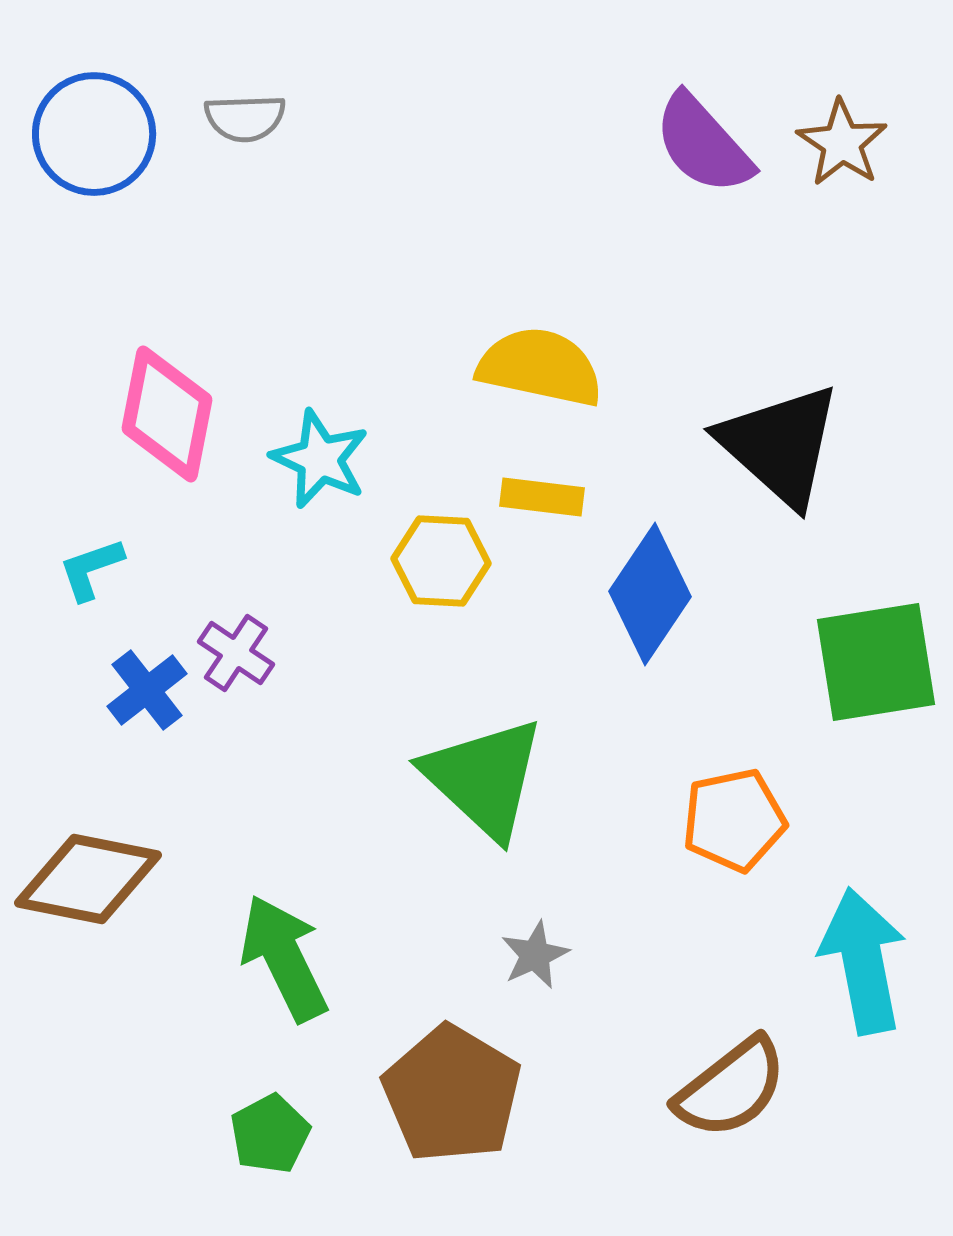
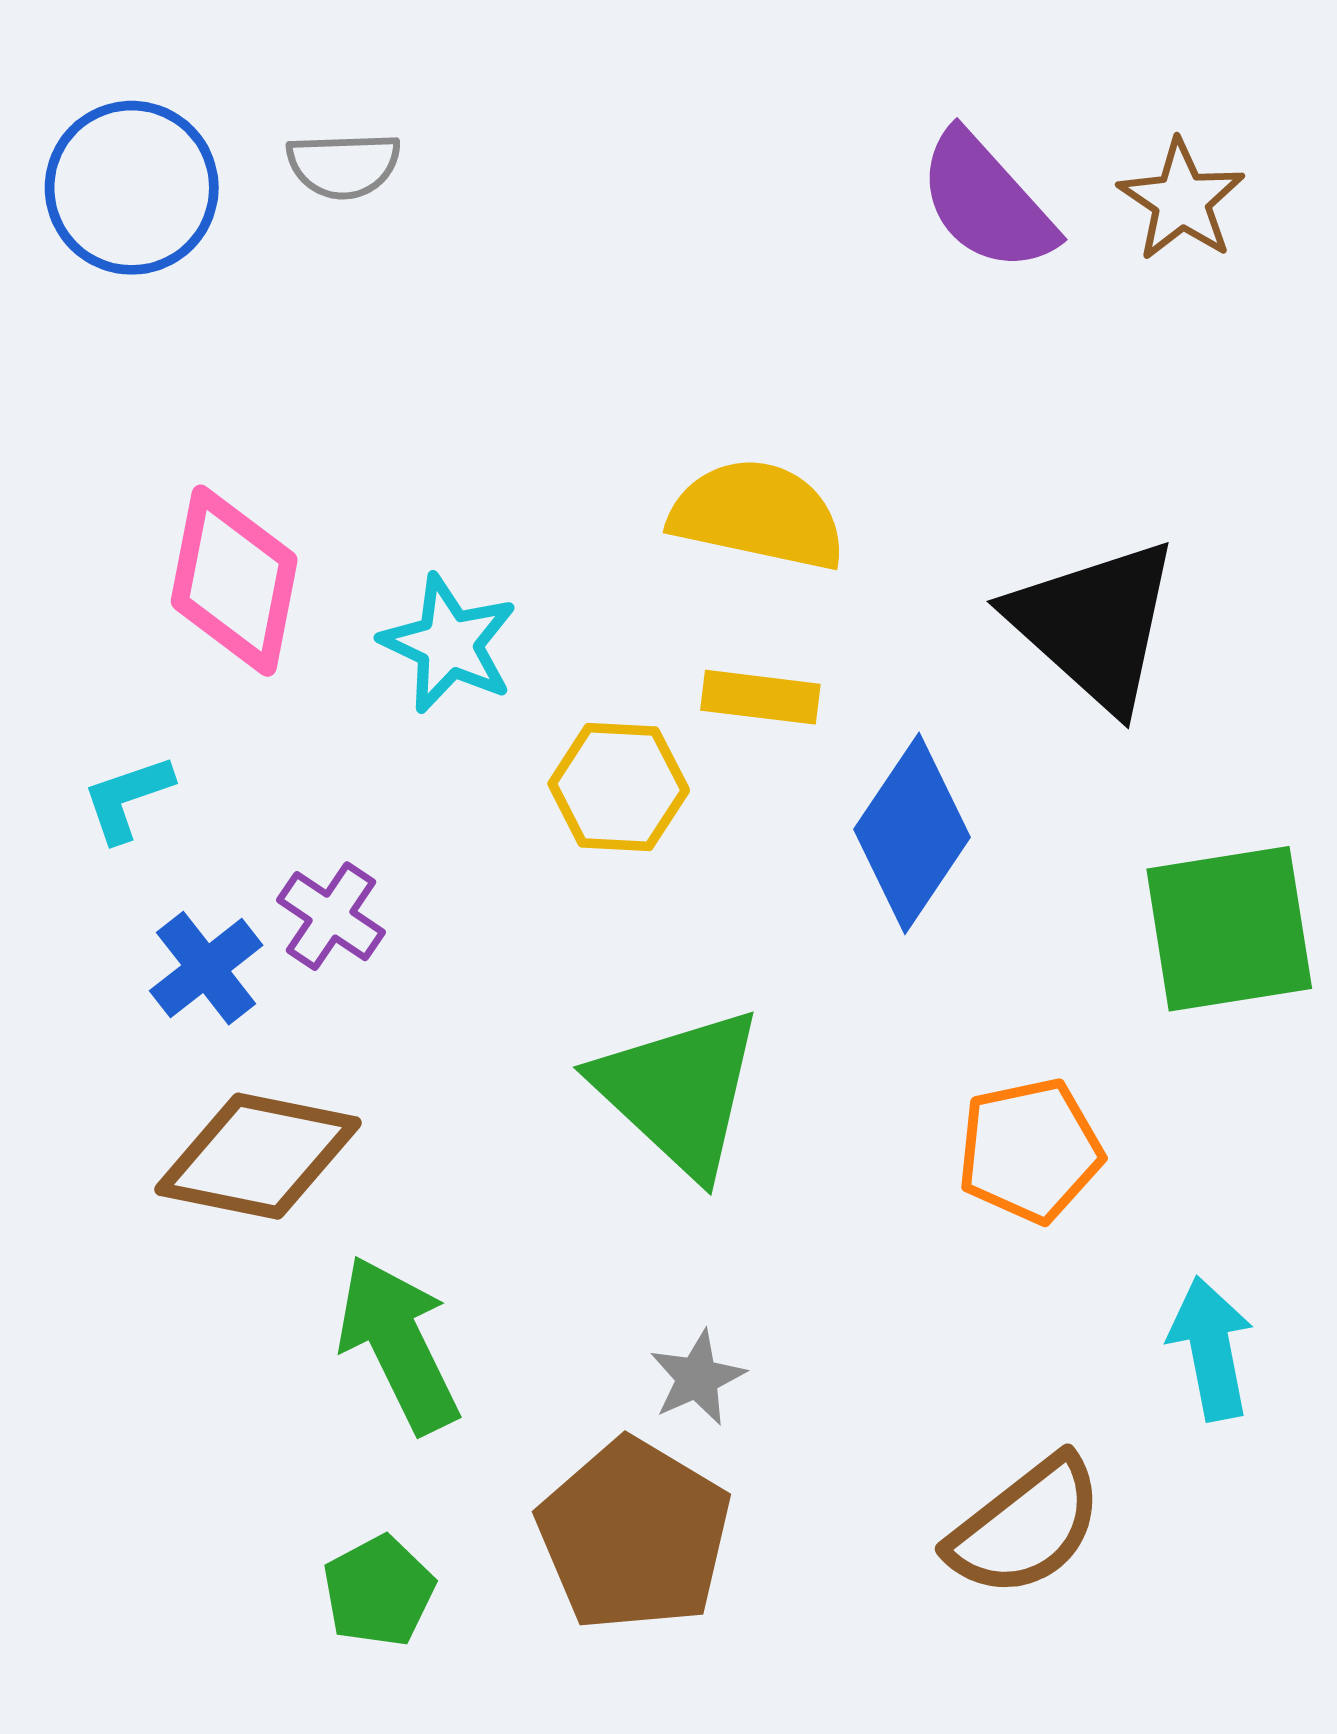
brown diamond: (88, 879) -> (258, 1156), moved
gray star: (535, 955) -> (697, 1378), moved
cyan arrow: (863, 961) -> (1211, 1348), size x0.7

